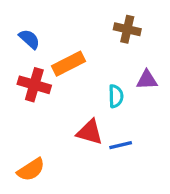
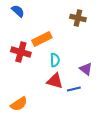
blue semicircle: (29, 39) -> (18, 11), moved
purple triangle: (147, 80) -> (86, 69), moved, turned 40
cyan semicircle: (116, 96) -> (55, 60), moved

